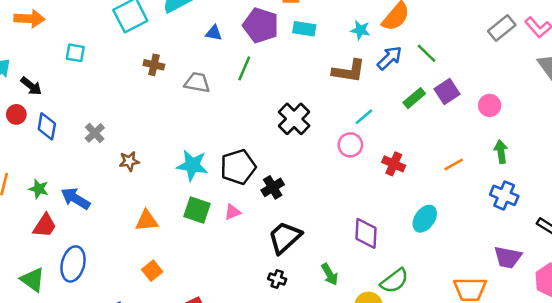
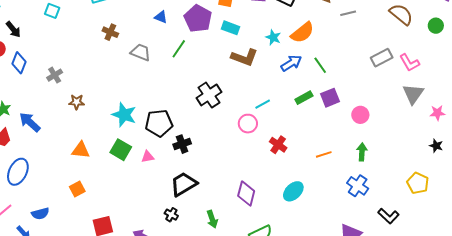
brown L-shape: (349, 71) -> (244, 57), moved

